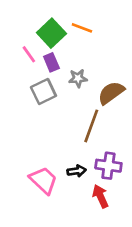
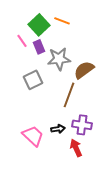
gray star: (78, 78) -> (59, 59), size x1.6
gray square: (43, 91) -> (33, 80), moved

